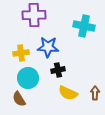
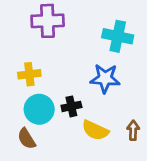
blue star: (48, 47) -> (105, 78), moved
black cross: (58, 70) -> (71, 106), moved

